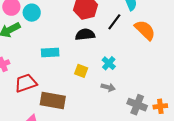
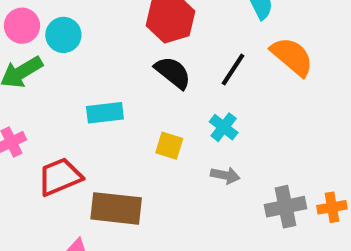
black line: (114, 22) -> (233, 70), moved
black semicircle: (85, 35) -> (173, 73), turned 48
gray cross: (137, 105) -> (285, 207), turned -30

